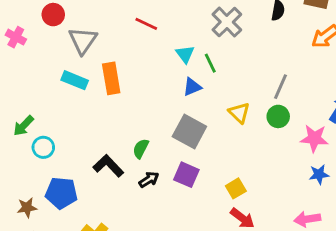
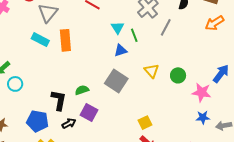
gray line: (280, 87) -> (166, 27), moved
green semicircle: (141, 149) -> (82, 90), turned 40
black L-shape: (108, 166) -> (59, 100), turned 50
purple square: (186, 175) -> (89, 113), moved
black arrow: (149, 180) -> (69, 123), moved
blue pentagon: (61, 193) -> (38, 121), moved

